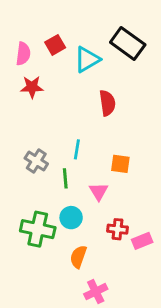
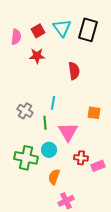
black rectangle: (128, 44) -> (88, 30), turned 70
cyan triangle: (87, 59) -> (62, 28), moved, turned -36
red star: (32, 87) -> (37, 56), moved
orange square: (120, 164) -> (94, 113), moved
pink triangle: (99, 191) -> (68, 132), size x1.5

